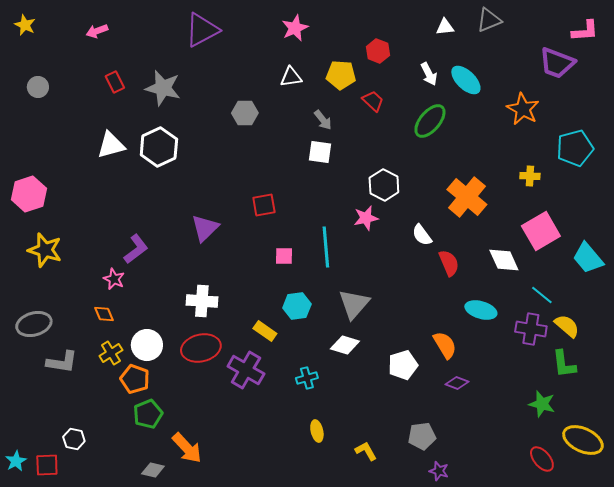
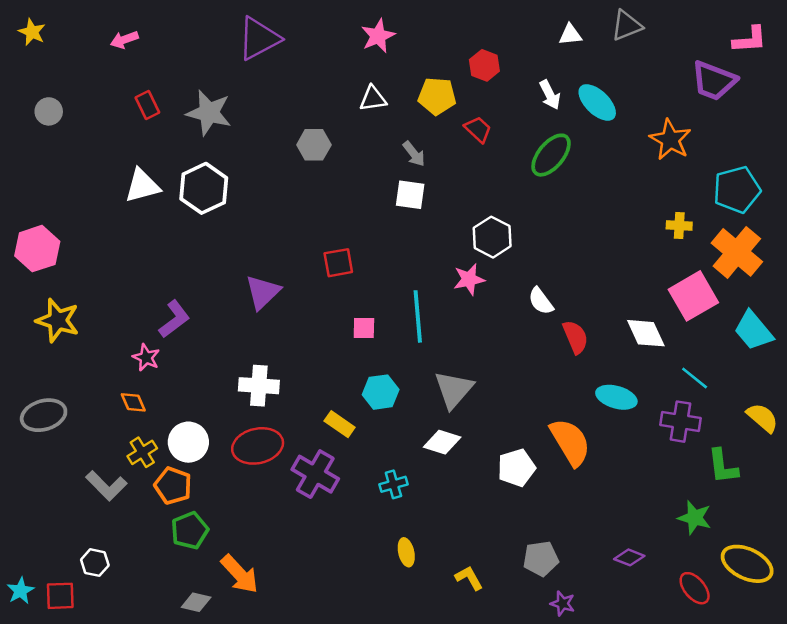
orange cross: (467, 197) -> (737, 252), moved
yellow semicircle: (567, 326) -> (762, 418), moved
orange semicircle: (445, 345) -> (570, 442), size x1.4
gray L-shape: (62, 362) -> (106, 486), moved, turned 36
purple diamond: (457, 383) -> (629, 557), moved

